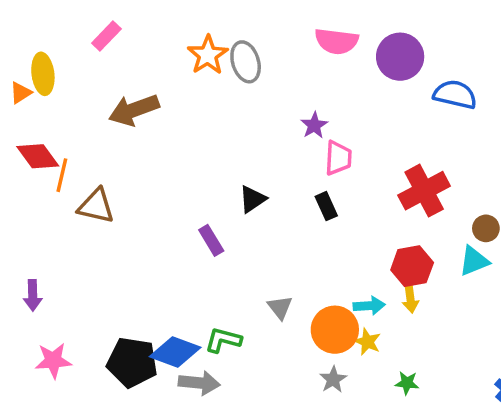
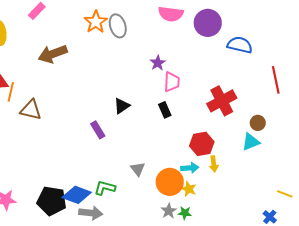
red hexagon: (412, 266) -> (202, 144), moved
green star: (407, 383) -> (185, 213), moved

